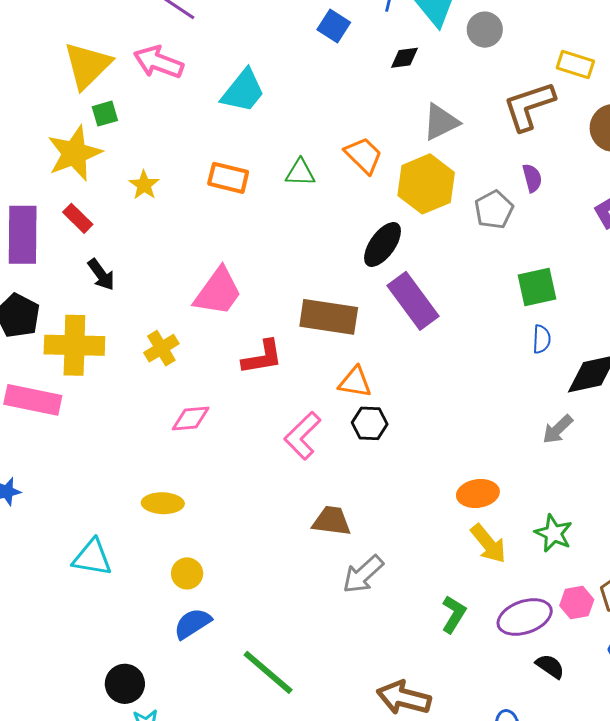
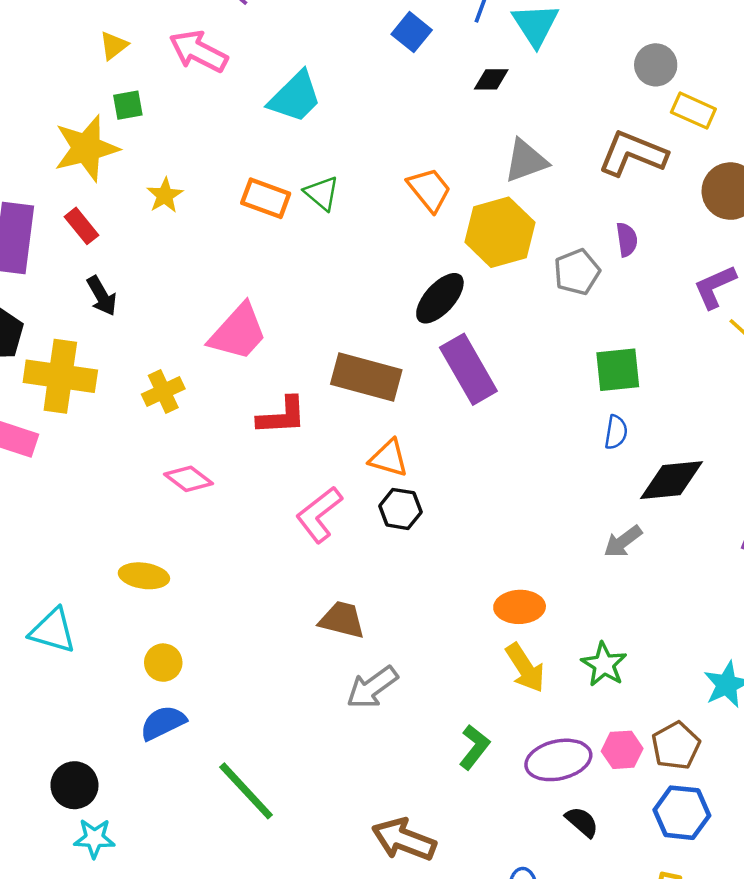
gray circle: (485, 30) -> (656, 65), moved
yellow triangle: (87, 65) -> (114, 46), size x0.5
brown L-shape: (529, 106) -> (633, 154), turned 34
green triangle: (300, 173) -> (322, 193), moved, turned 32
pink diamond: (191, 418) -> (189, 479), turned 36

